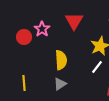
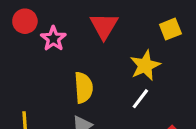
red circle: (24, 37) -> (25, 21), moved

